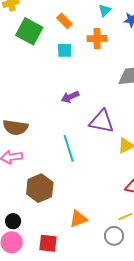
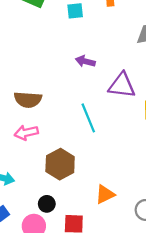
purple arrow: (70, 97) -> (85, 61), turned 42
black circle: (13, 221) -> (47, 204), moved

